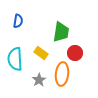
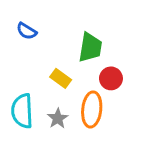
blue semicircle: (18, 21) -> (27, 31), turned 112
cyan semicircle: (15, 59) -> (22, 111), moved

